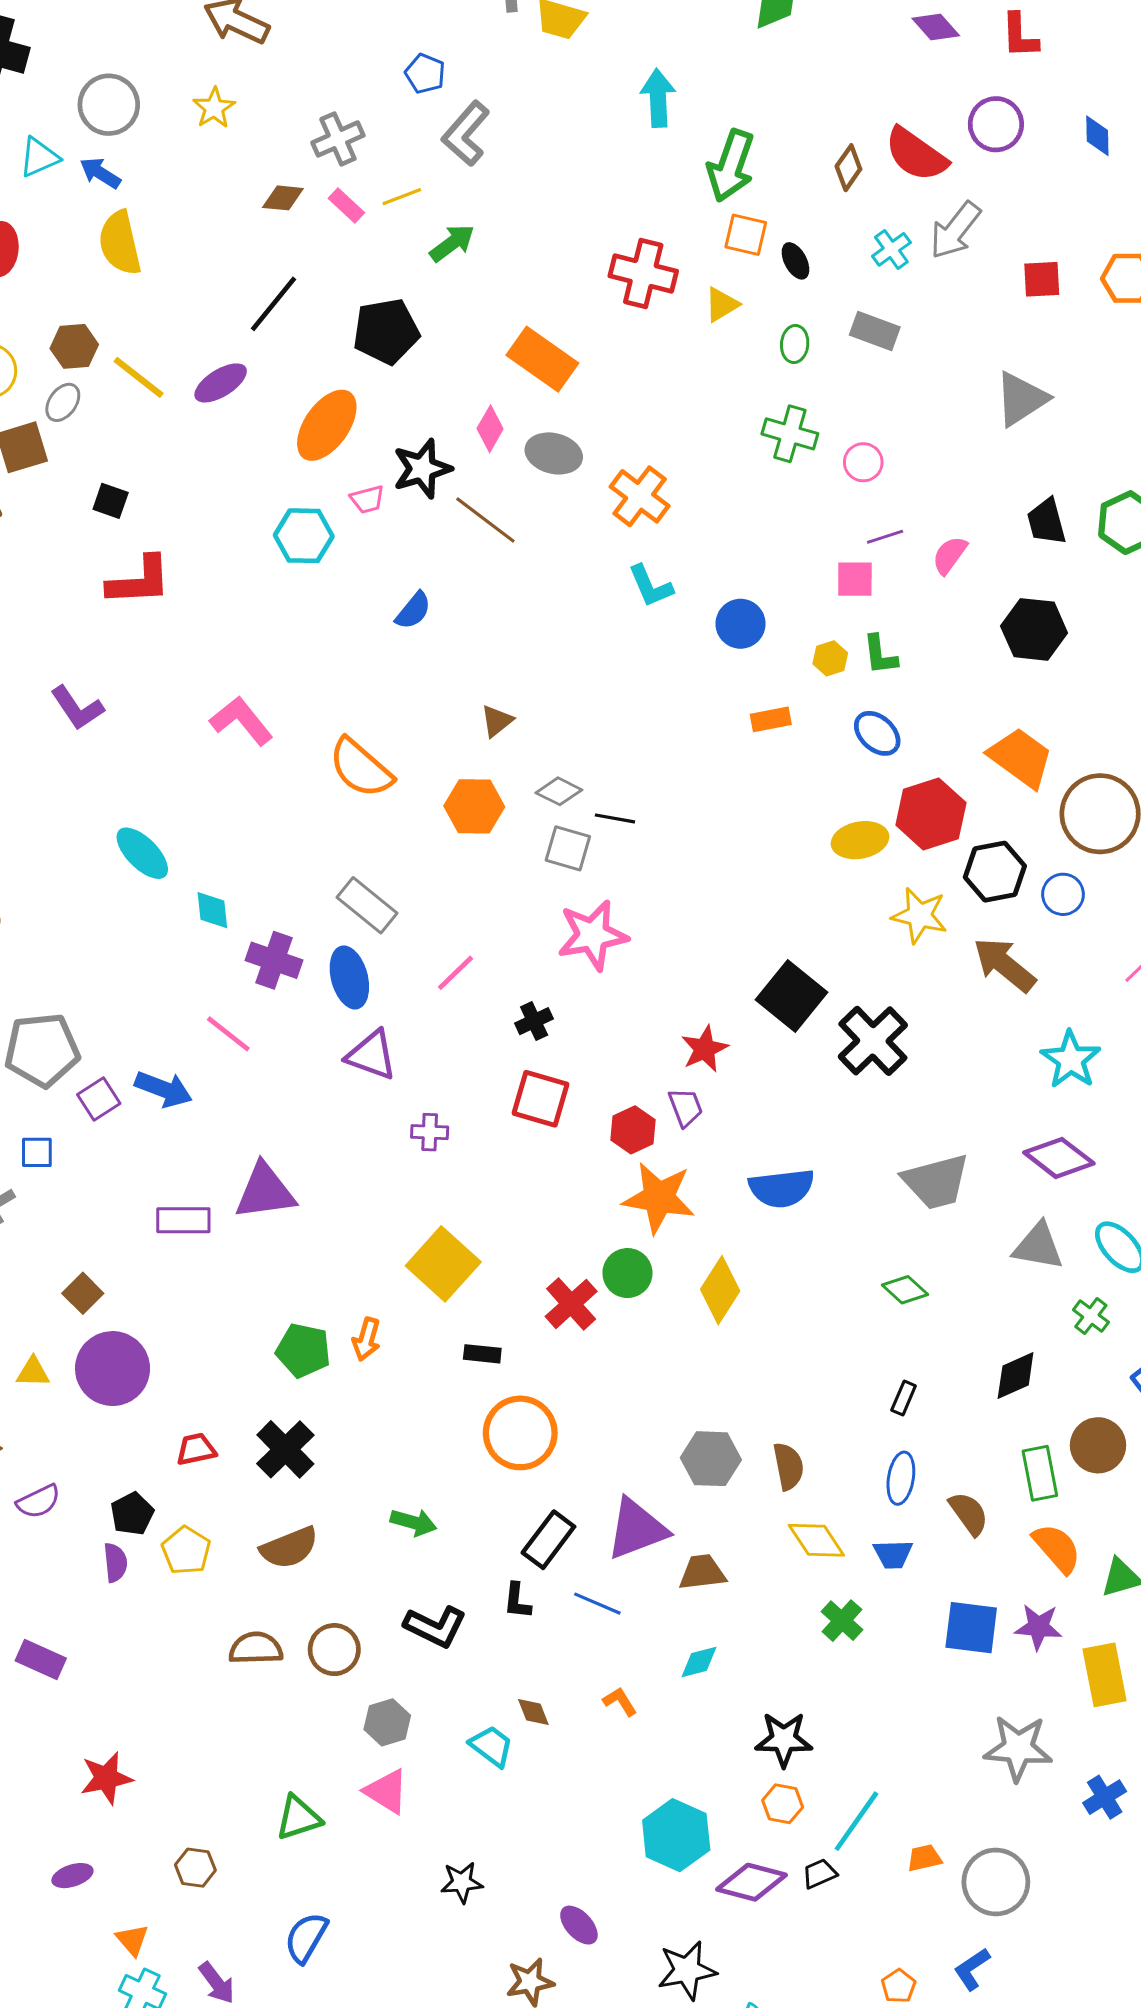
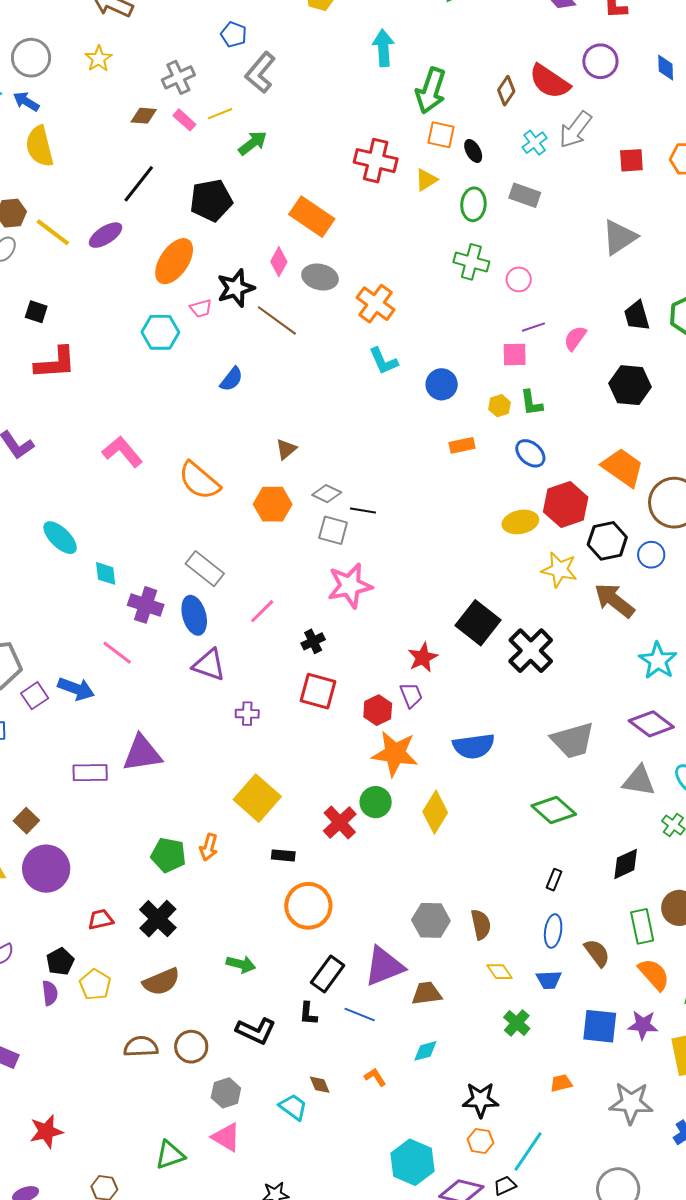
green ellipse: (795, 344) -> (473, 204), size x1.4
green diamond: (905, 1290) -> (554, 810), size x1.5
yellow diamond: (816, 1540) -> (500, 972), size x0.7
orange trapezoid: (924, 1858) -> (561, 1083), moved

